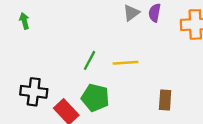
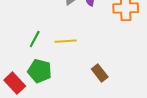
brown rectangle: (165, 100) -> (100, 73), turned -42

